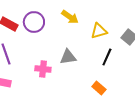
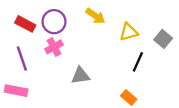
gray triangle: (68, 57) -> (80, 76), moved
pink cross: (43, 69) -> (54, 47), moved, turned -35

